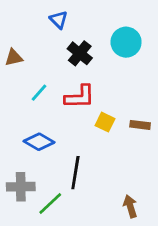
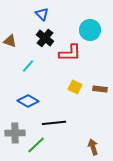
black cross: (80, 53) -> (45, 38), moved
brown triangle: (14, 58) -> (10, 41), turned 32
red L-shape: (80, 97) -> (70, 53), moved
black line: (75, 173) -> (54, 123), turned 75

